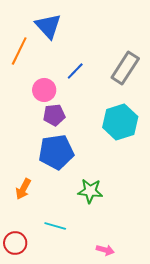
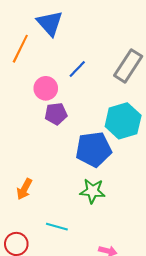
blue pentagon: (56, 152) -> (94, 149), moved

